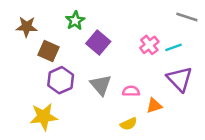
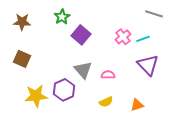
brown square: (48, 51) -> (22, 59), moved
purple hexagon: (61, 80) -> (64, 90), moved
orange triangle: (154, 106) -> (137, 105), moved

